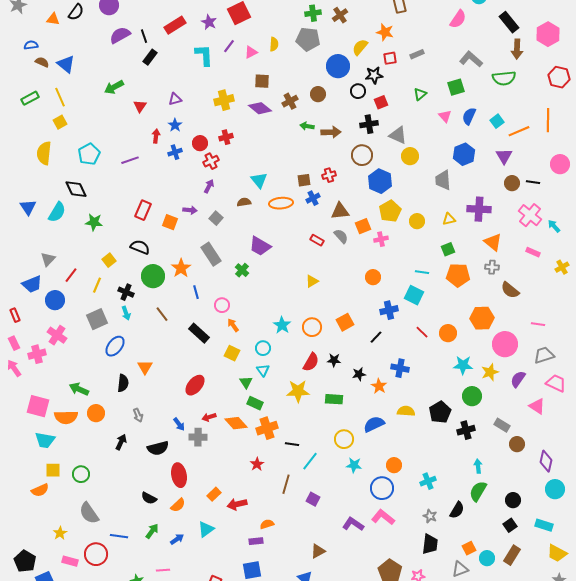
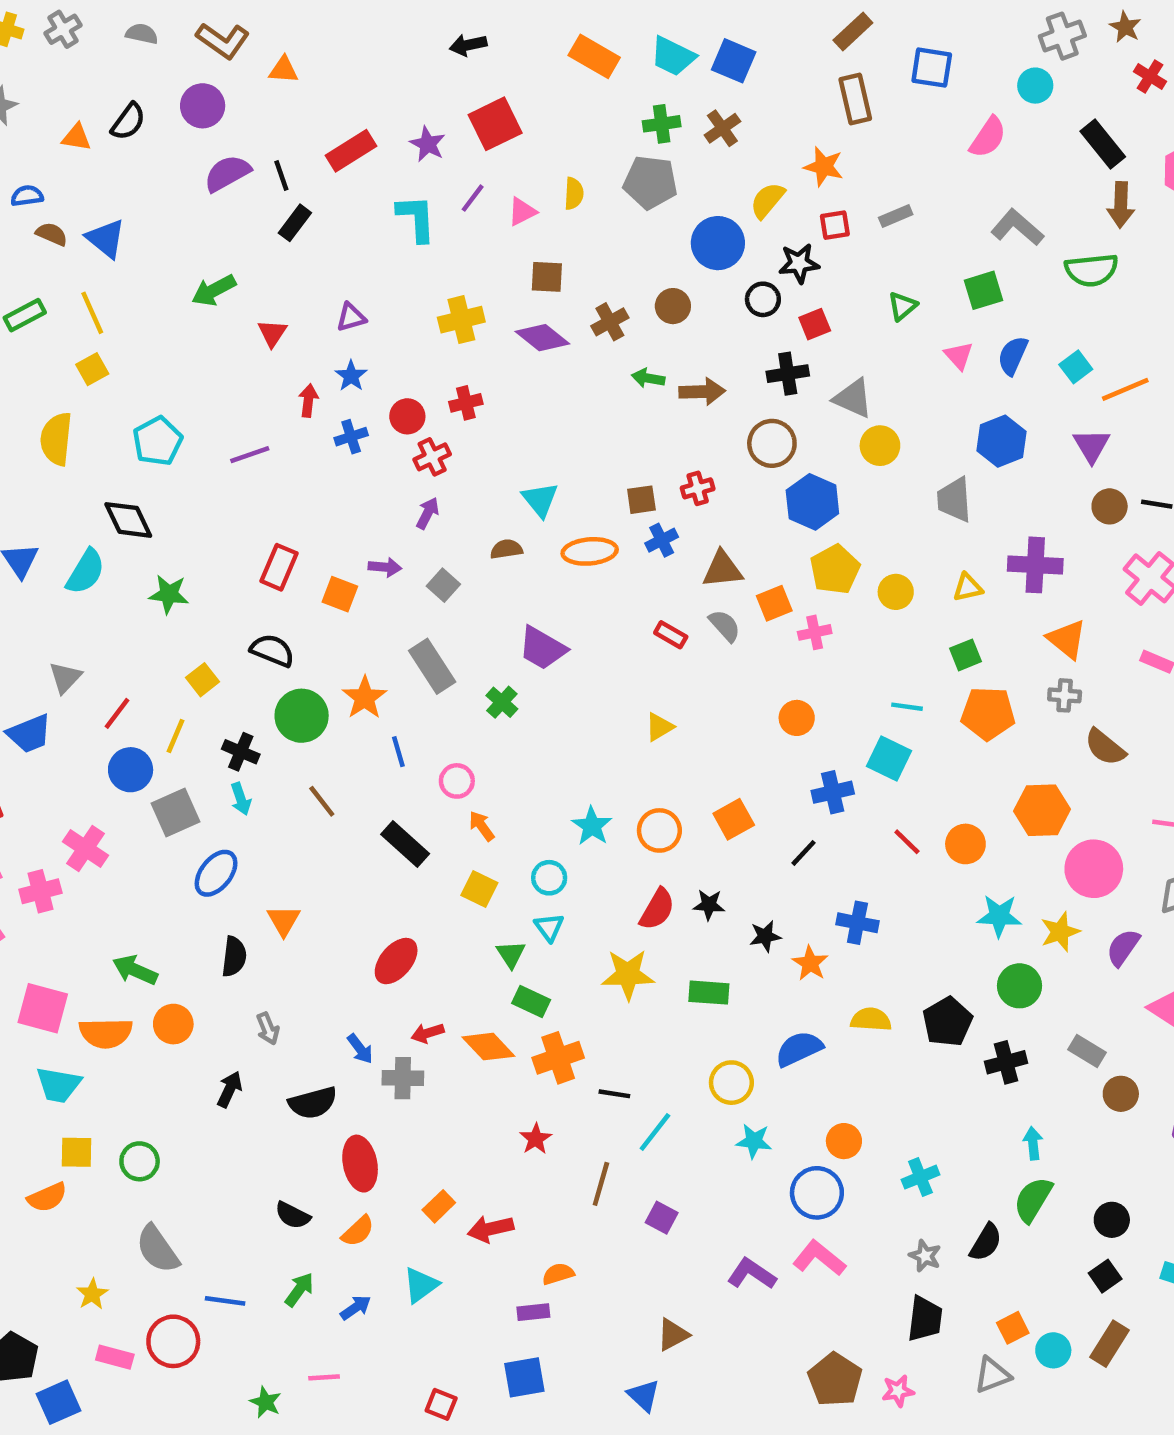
blue circle: (55, 300) -> (131, 770), moved

